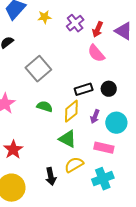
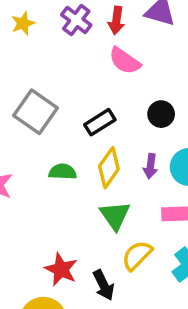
black rectangle: (84, 89) -> (100, 122), moved
green triangle: (68, 139) -> (115, 215), turned 42
red star: (13, 150) -> (61, 269), moved

